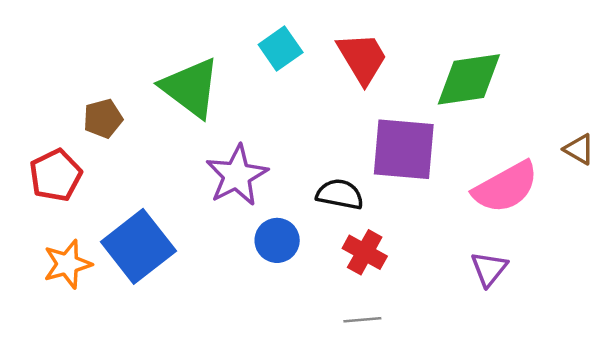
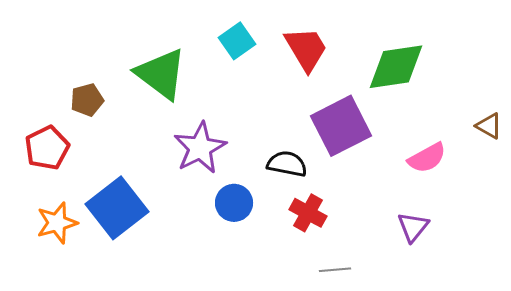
purple square: (404, 149) -> (341, 126), turned -32
pink semicircle: (506, 187) -> (427, 158), size x0.7
gray line: (362, 320) -> (335, 270), moved

